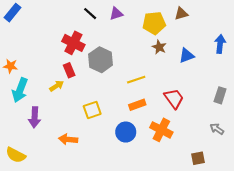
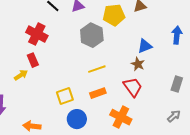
brown star: (159, 47) -> (138, 64), moved
gray hexagon: (101, 60) -> (92, 35), moved
yellow square: (92, 110) -> (65, 96), moved
gray arrow: (217, 129) -> (174, 116), turned 104
blue circle: (126, 132) -> (77, 119), moved

